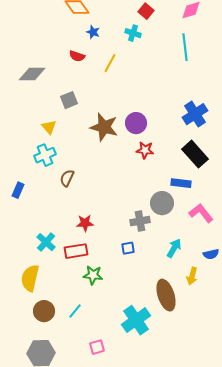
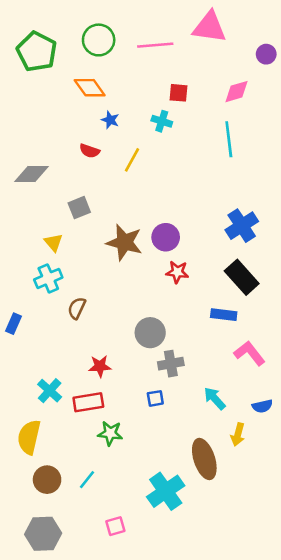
red square: (146, 11) -> (179, 93), turned -35
gray circle: (162, 203) -> (150, 333), moved
cyan arrow: (174, 248) -> (215, 398), turned -72

